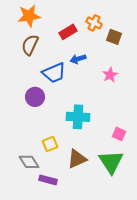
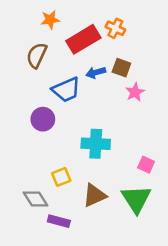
orange star: (29, 16) -> (50, 20), moved, size x0.7
red rectangle: (68, 32) -> (83, 39), size x1.5
brown square: (114, 37) -> (121, 68), moved

